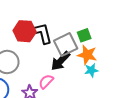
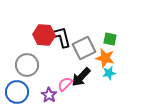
green square: (84, 35) -> (110, 39), moved, turned 32
black arrow: (60, 61) -> (81, 77), moved

